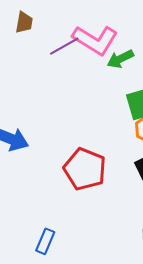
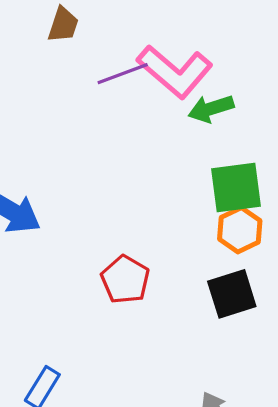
red pentagon: (85, 169) -> (125, 280), size x0.7

